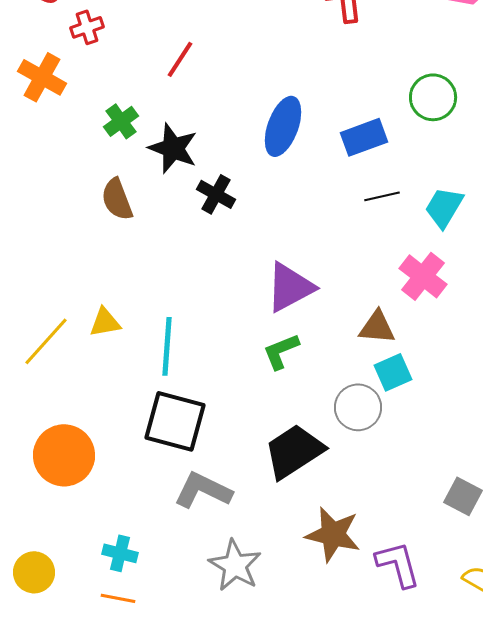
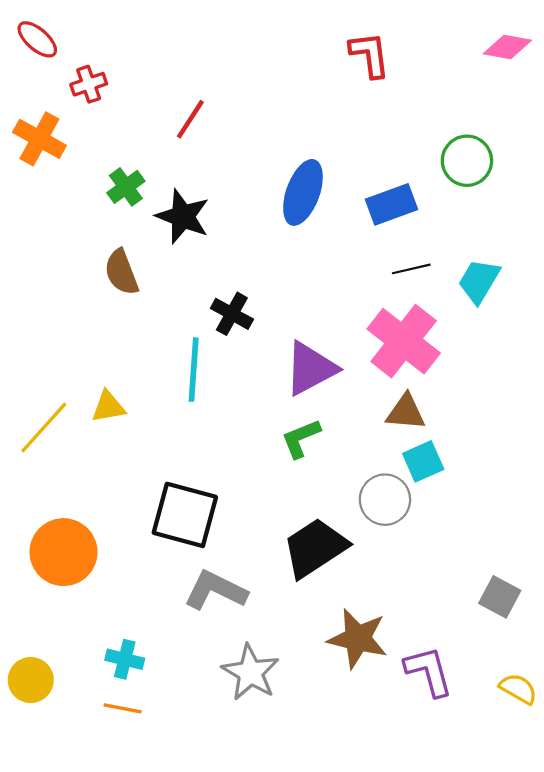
black cross: (216, 194) -> (232, 314), moved
pink cross: (423, 276) -> (404, 341), moved, size x1.4
cyan line: (167, 346) -> (194, 370), moved

